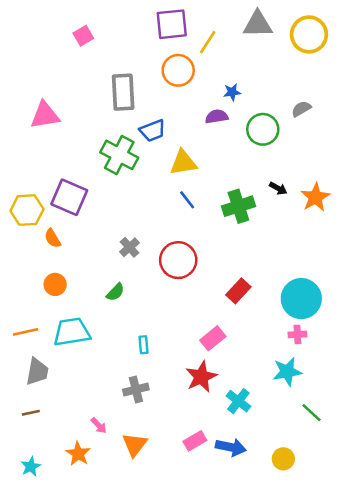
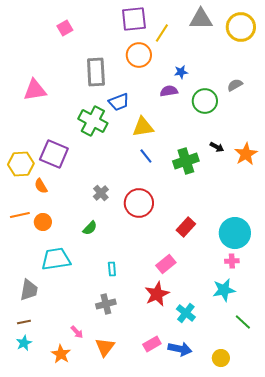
orange line: (26, 332) -> (20, 215), moved
cyan star: (31, 466) -> (24, 343), moved

